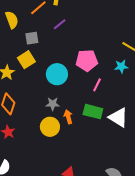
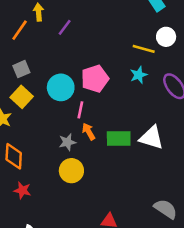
purple line: (60, 24) -> (65, 27), moved
cyan circle: (57, 74) -> (61, 87), moved
pink line: (97, 85) -> (80, 110), moved
orange arrow: (68, 117) -> (89, 131), moved

